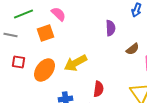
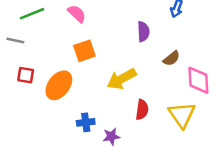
orange square: (46, 33) -> (84, 51), moved
yellow arrow: (76, 63) -> (122, 79), moved
red semicircle: (98, 89) -> (142, 110), moved

